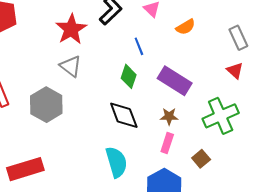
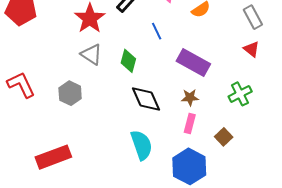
green diamond: (129, 76) -> (128, 61), moved
gray hexagon: (46, 105) -> (70, 93), size x0.7
green cross: (221, 116) -> (240, 94), size x0.7

